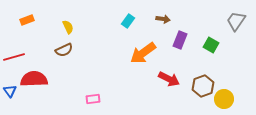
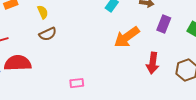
yellow semicircle: (68, 27) -> (43, 12), moved
red arrow: (169, 79) -> (153, 63), turned 70

